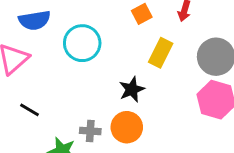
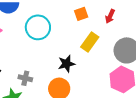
gray cross: (90, 131) -> (25, 78), moved

